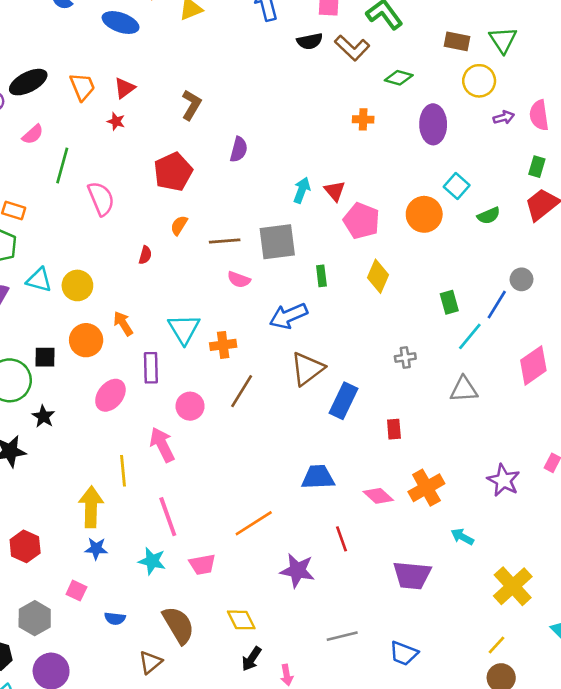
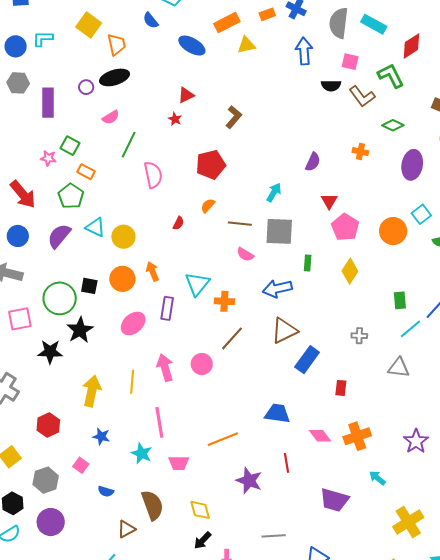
orange trapezoid: (82, 87) -> (117, 44), moved
purple semicircle: (239, 149) -> (313, 162), moved
cyan arrow: (302, 190) -> (274, 192), moved
pink circle: (190, 406) -> (202, 364), moved
black star: (43, 416) -> (80, 330), size x1.5
yellow arrow: (91, 507) -> (92, 391), moved

